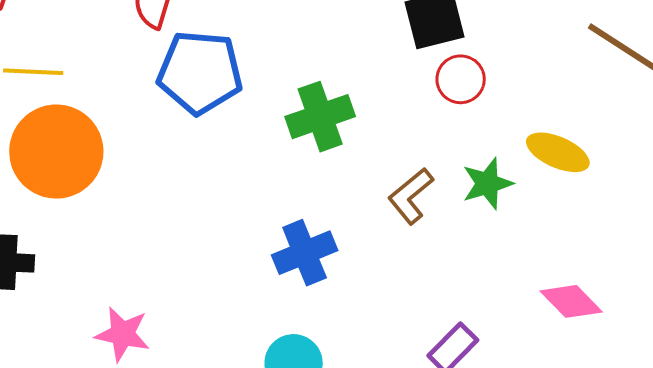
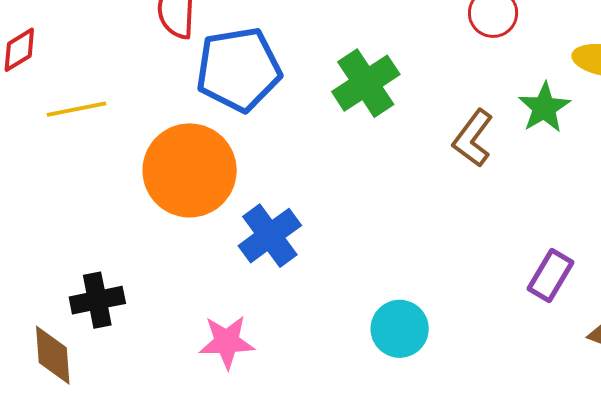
orange circle: (56, 152) -> (190, 170), moved
blue cross: (305, 253) -> (270, 236), moved

